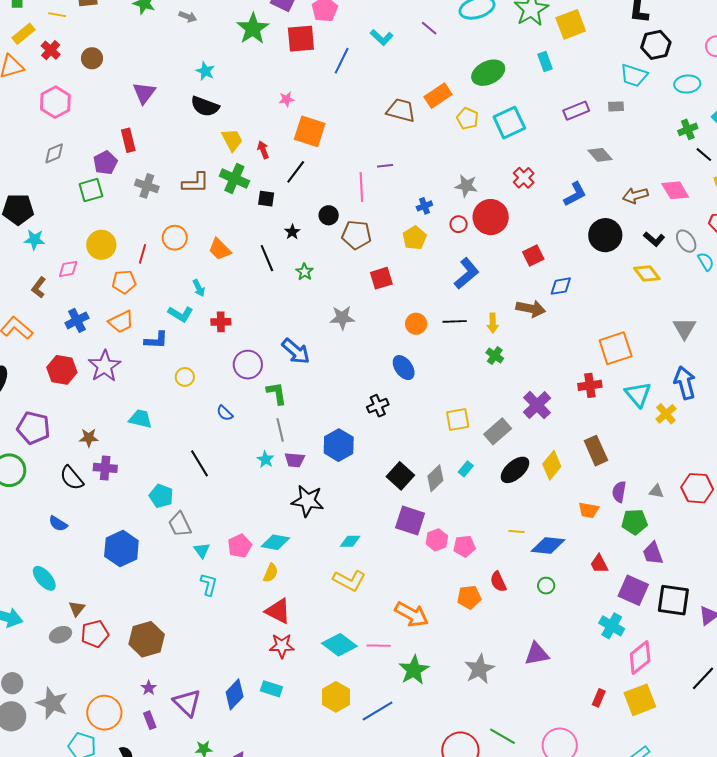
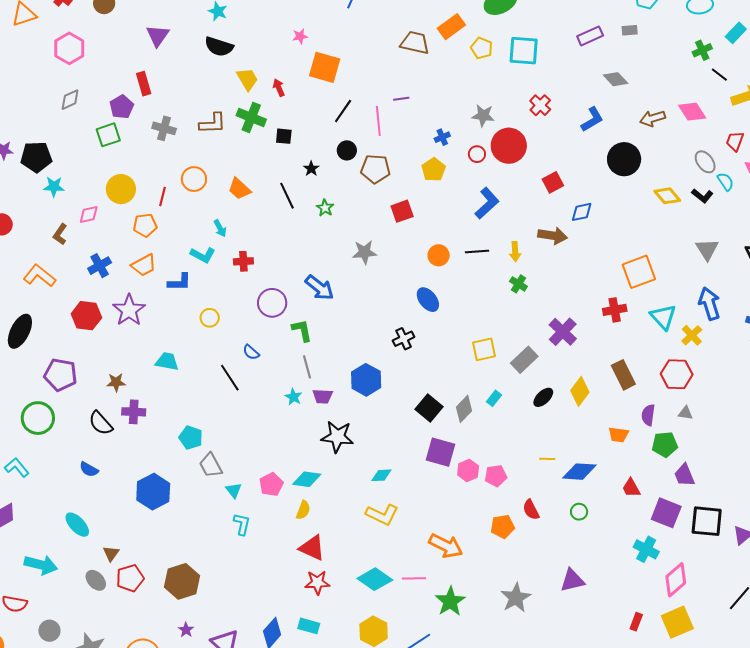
cyan square: (509, 123) -> (524, 51), turned 32
black line: (296, 172) -> (343, 111), moved
black L-shape: (654, 239) -> (702, 196), moved
black line: (199, 463) -> (230, 378), moved
black ellipse: (515, 470) -> (543, 397), size x0.7
red hexagon: (697, 488) -> (677, 374), moved
gray ellipse: (61, 635) -> (96, 580), turned 70

